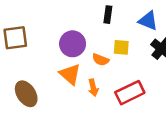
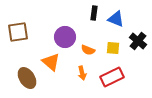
blue triangle: (148, 21) -> (116, 19), moved
yellow square: (121, 47) -> (113, 48), moved
orange triangle: (70, 74) -> (51, 62), moved

